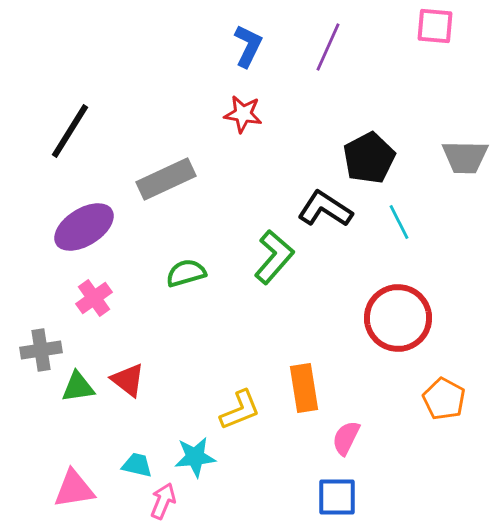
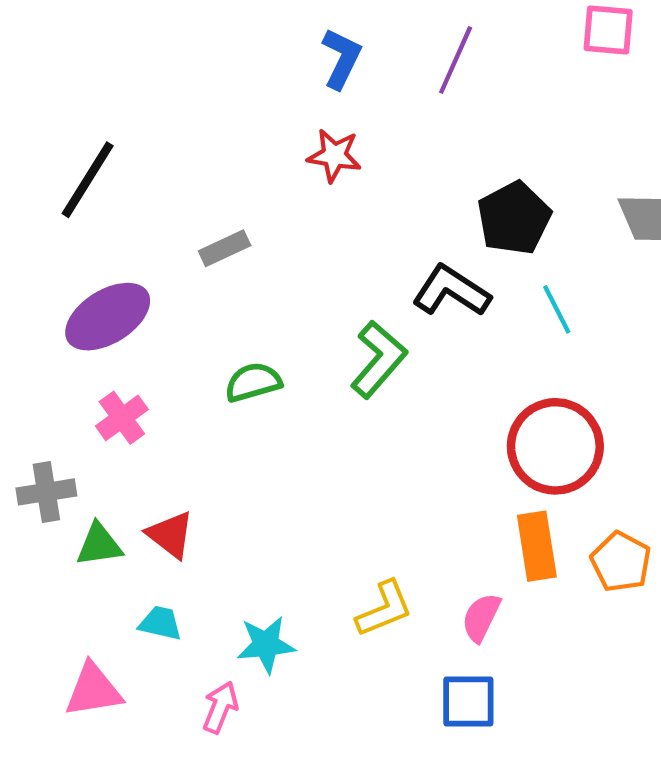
gray rectangle: (166, 179) -> (225, 248), size x0.6
orange rectangle: (304, 388) -> (537, 546), moved
yellow L-shape: (240, 410) -> (384, 609), moved
cyan trapezoid: (137, 465) -> (160, 623), moved

